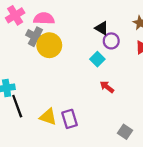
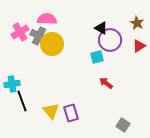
pink cross: (15, 15) -> (20, 32), moved
purple circle: (111, 41) -> (110, 40), size x1.5
cyan square: (97, 59) -> (97, 57), turned 32
yellow triangle: (48, 117) -> (51, 111), turned 30

